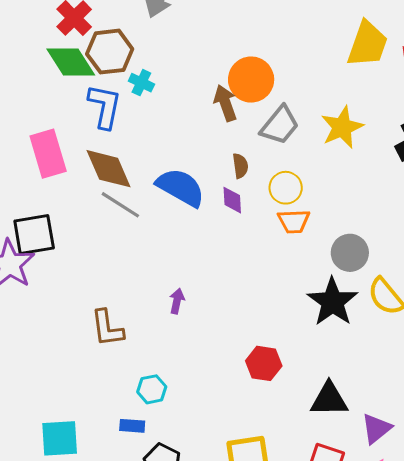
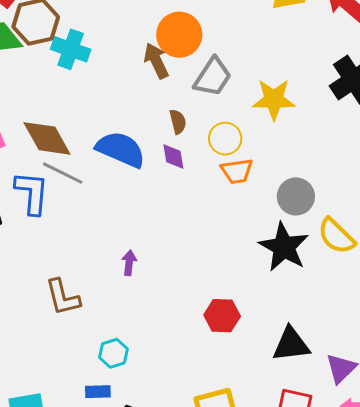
cyan cross: (141, 83) -> (71, 49), size x1.5
blue L-shape: (105, 106) -> (32, 193), moved
yellow star: (342, 127) -> (274, 99), moved, turned 30

